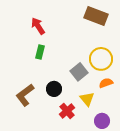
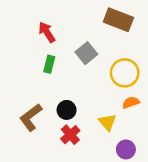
gray square: (79, 72) -> (86, 53), moved
red cross: (67, 111) -> (70, 135), moved

